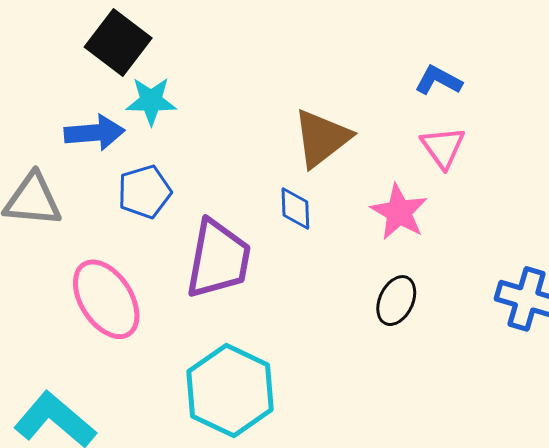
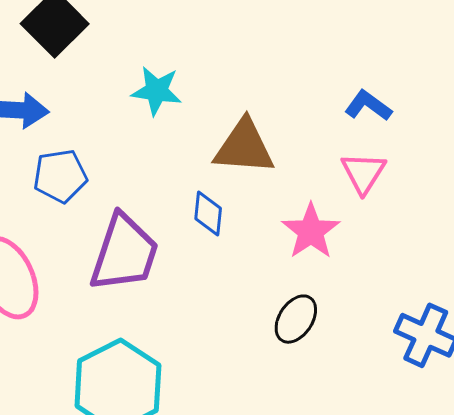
cyan star: (151, 101) -> (157, 91), moved
brown triangle: (322, 138) -> (244, 147), turned 34

